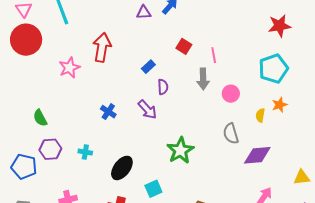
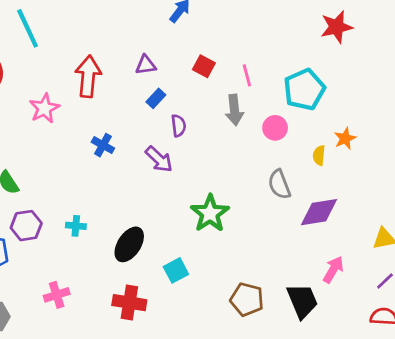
purple triangle: (144, 12) -> (146, 65), moved
cyan pentagon: (273, 69) -> (304, 90), moved
blue cross: (108, 112) -> (103, 145), moved

